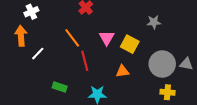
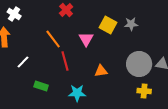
white cross: (31, 12) -> (14, 14), turned -32
yellow square: (130, 44) -> (108, 25), moved
white line: (38, 54) -> (23, 62), moved

